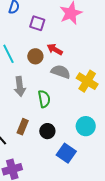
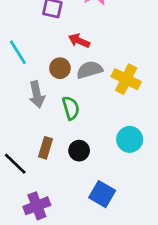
brown circle: (35, 56) -> (60, 68), moved
gray semicircle: (61, 72) -> (90, 70), turned -30
blue square: (66, 153) -> (102, 194), moved

